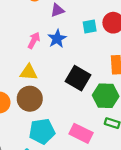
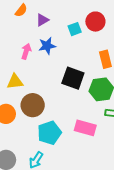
blue star: (57, 39) -> (47, 46), turned 30
yellow triangle: (29, 72) -> (15, 82), moved

